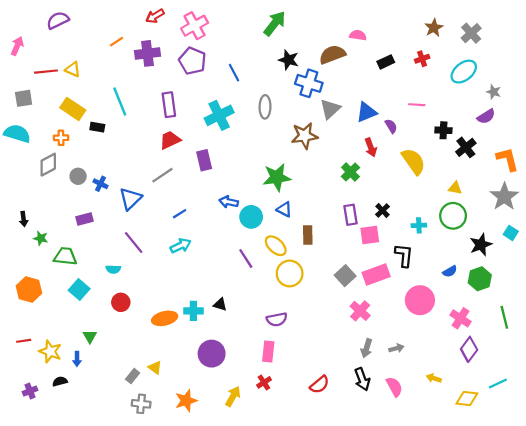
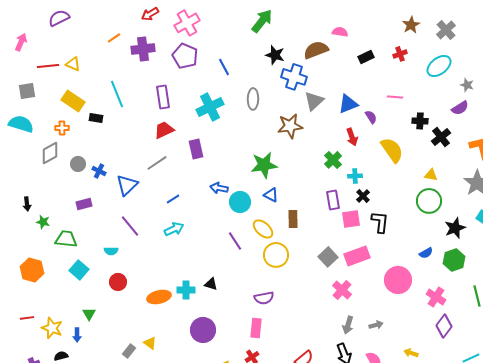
cyan cross: (419, 225) -> (355, 176), moved
black L-shape: (404, 255) -> (380, 222), moved

